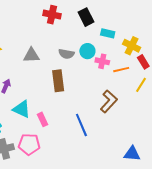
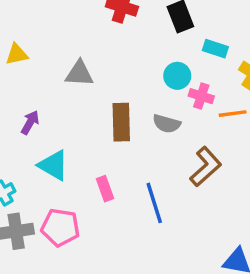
gray semicircle: (66, 54) -> (167, 124), moved
pink rectangle: (43, 119) -> (105, 189), moved

